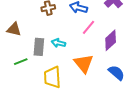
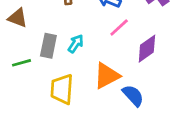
cyan arrow: (58, 43) -> (76, 44), turned 104
orange triangle: (84, 63) -> (107, 76), turned 35
blue semicircle: (116, 73) -> (133, 95), moved

